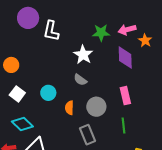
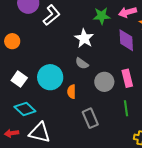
white L-shape: (51, 31) -> (52, 15), turned -140
orange circle: (11, 65) -> (12, 41), moved
cyan circle: (48, 93) -> (50, 77), size x1.6
gray circle: (96, 107) -> (104, 82), moved

